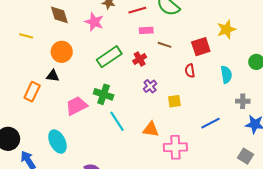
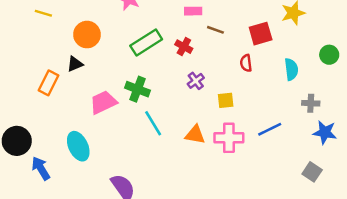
red cross: (140, 59) -> (184, 47), turned -32
black triangle: (53, 76) -> (75, 64), turned -32
pink cross: (175, 147) -> (229, 138), moved

